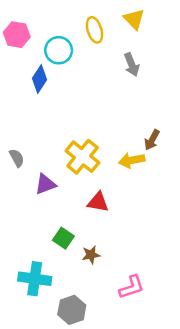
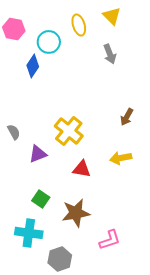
yellow arrow: (132, 160) -> (121, 158), moved
green square: (63, 238) -> (41, 199), moved
brown star: (91, 255) -> (76, 213), size x1.8

